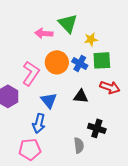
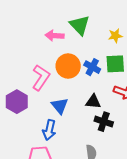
yellow star: (91, 39) -> (115, 36), moved
black cross: (97, 128) -> (104, 122), moved

